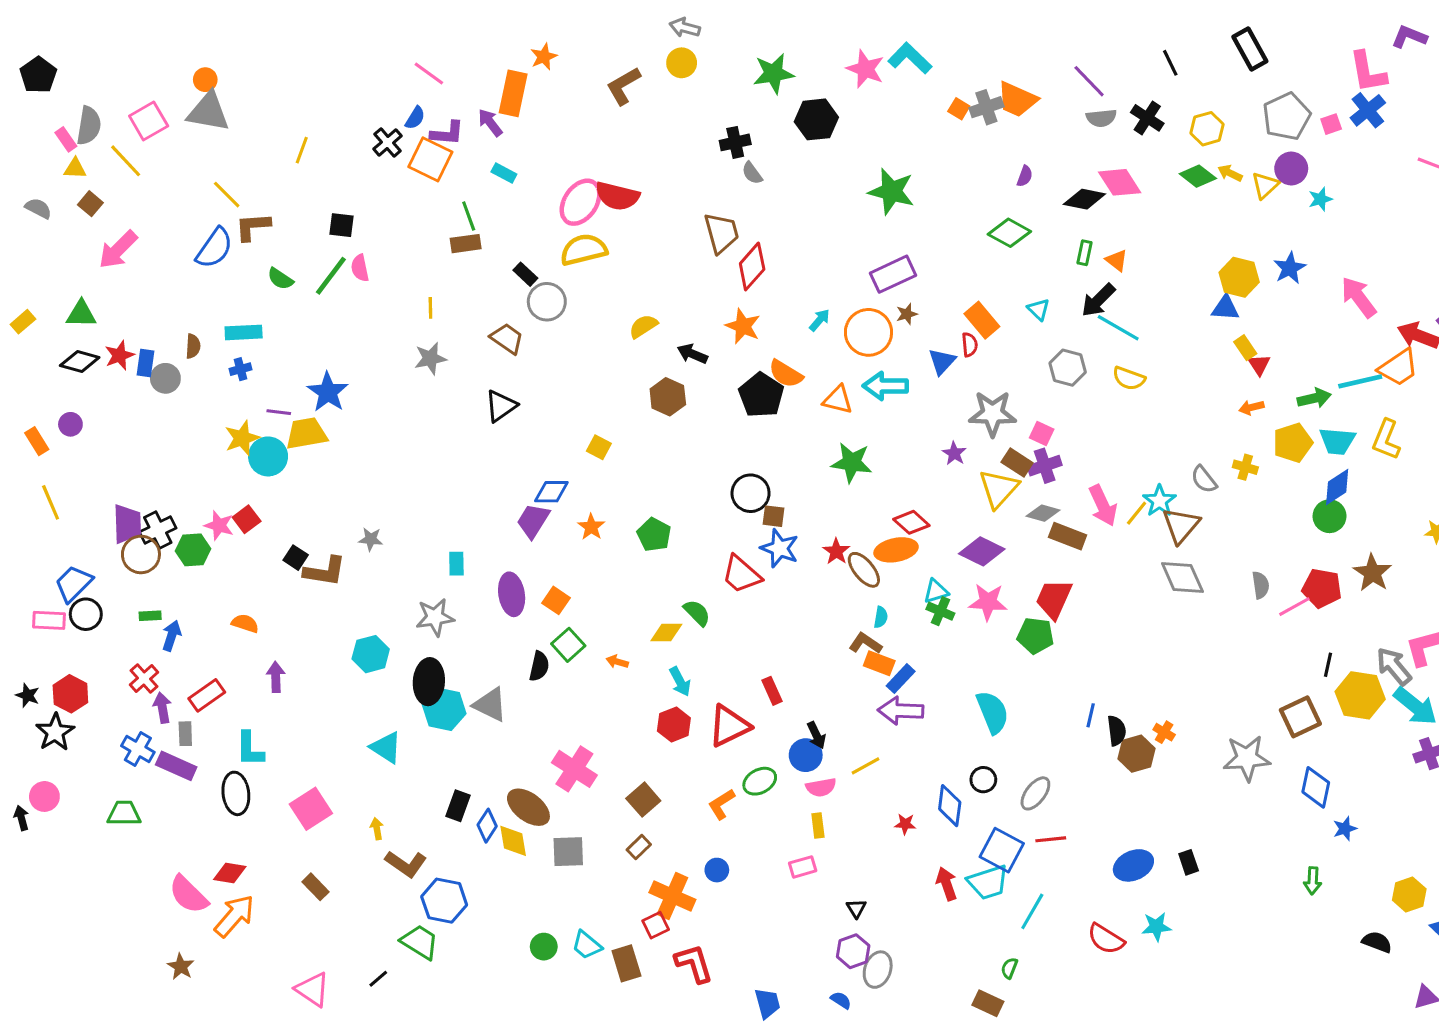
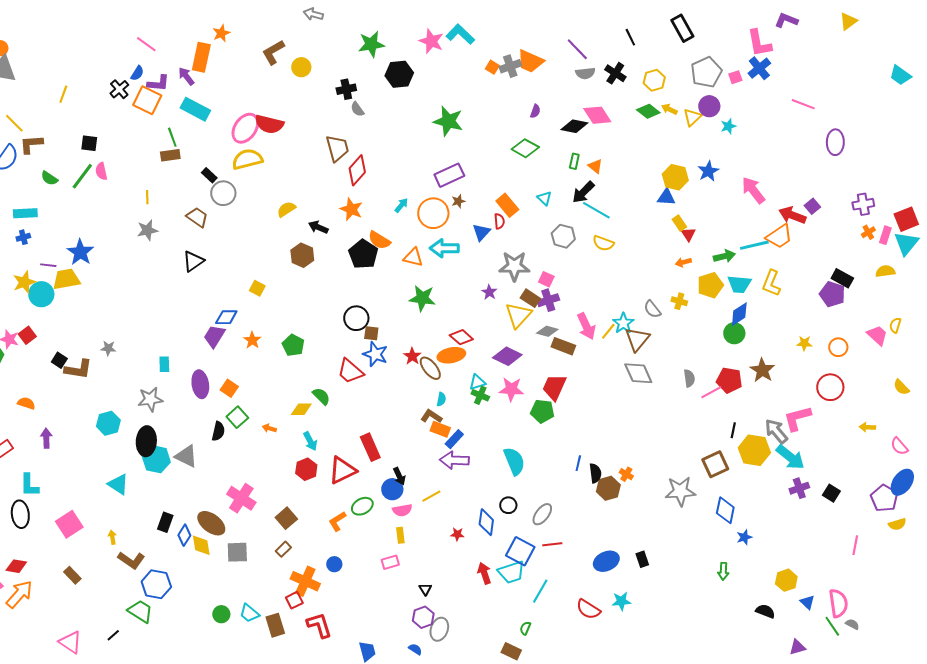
yellow circle: (682, 63) -> (301, 67), moved
cyan rectangle: (504, 173) -> (195, 109), size x1.8
red rectangle: (772, 691) -> (370, 447), size x1.5

